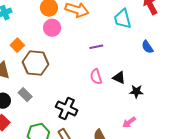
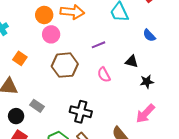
brown hexagon: (36, 63) -> (65, 65), moved
black triangle: (119, 78) -> (132, 61), moved
pink arrow: (129, 122) -> (145, 114), size x1.5

